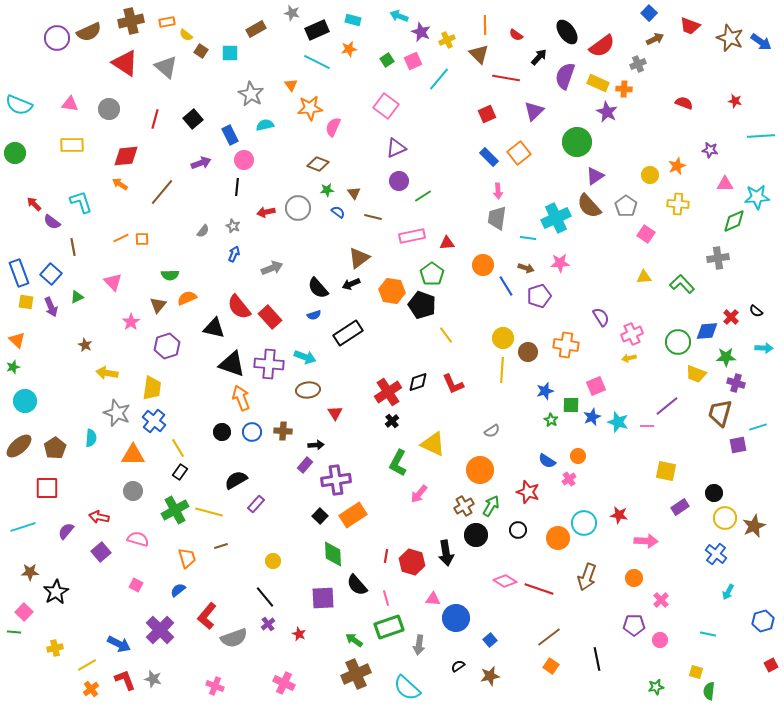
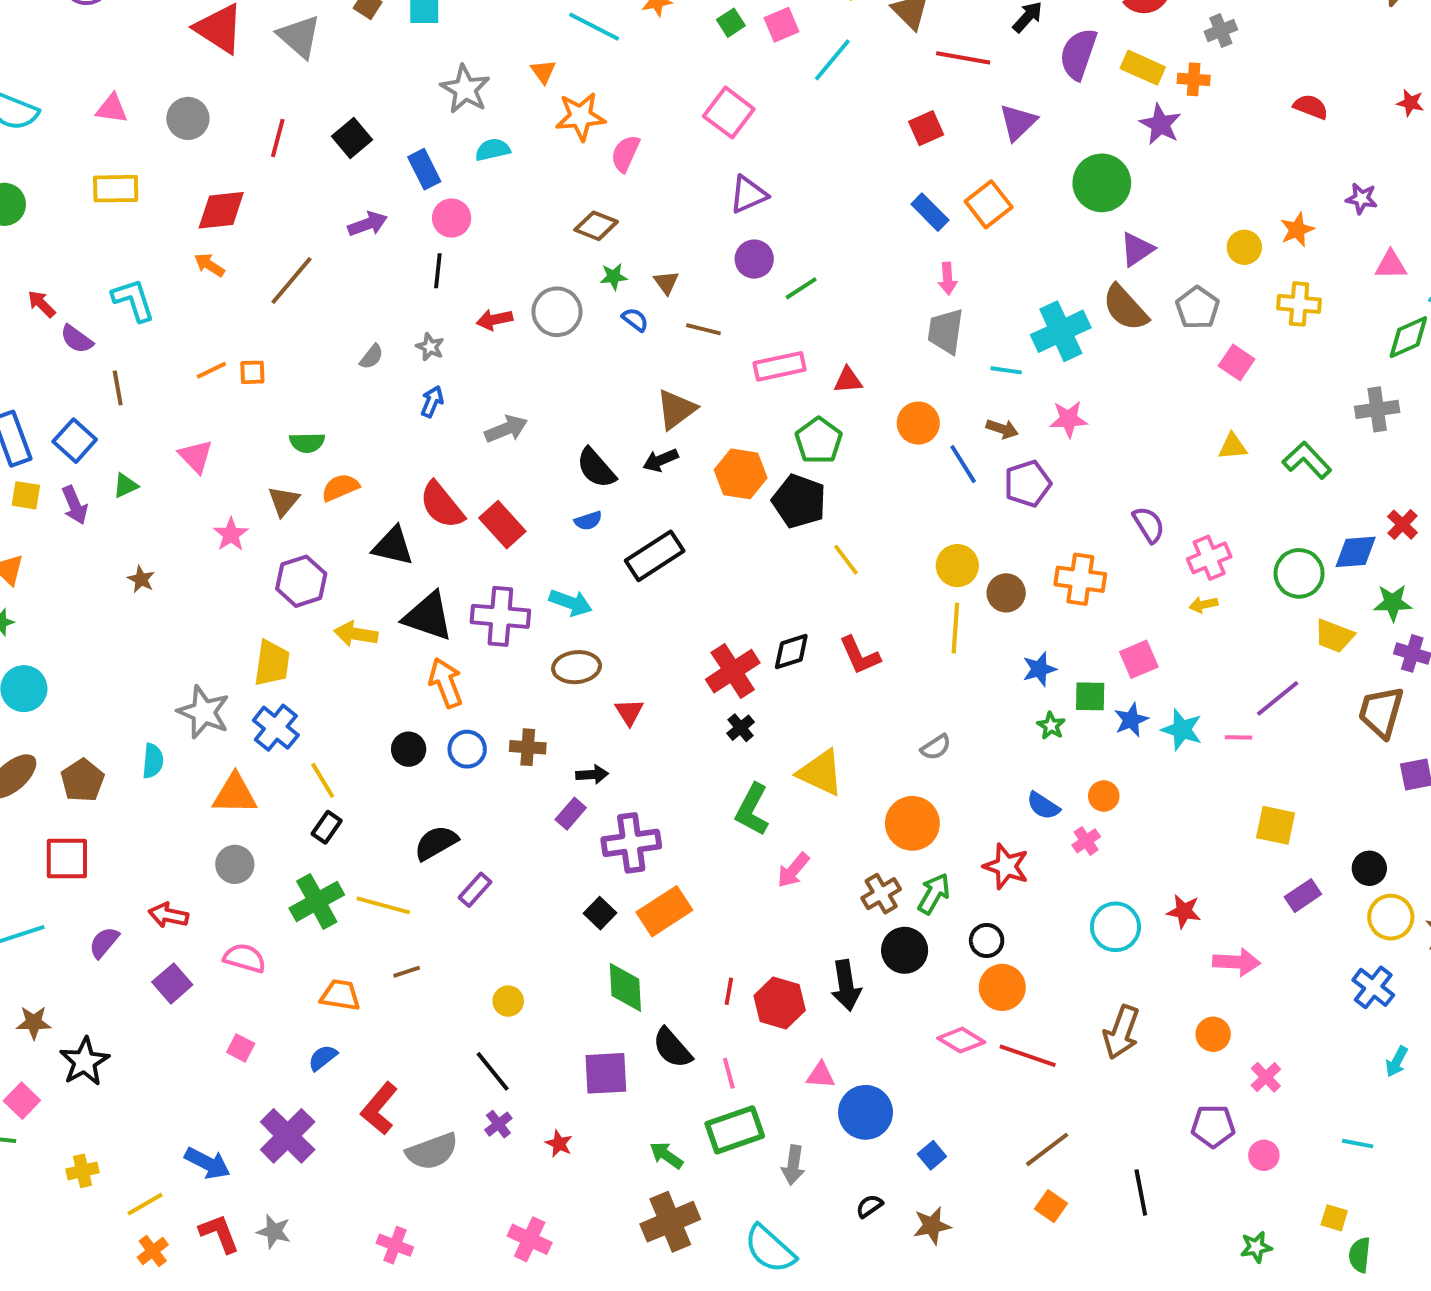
yellow arrow: (107, 373) -> (356, 634), moved
orange circle: (558, 538) -> (1002, 987), moved
orange trapezoid: (187, 558) -> (340, 995), turned -65

